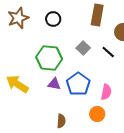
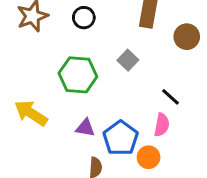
black line: (108, 52) -> (171, 97), moved
purple triangle: (54, 84) -> (85, 128), moved
blue pentagon: (78, 84) -> (121, 138), moved

